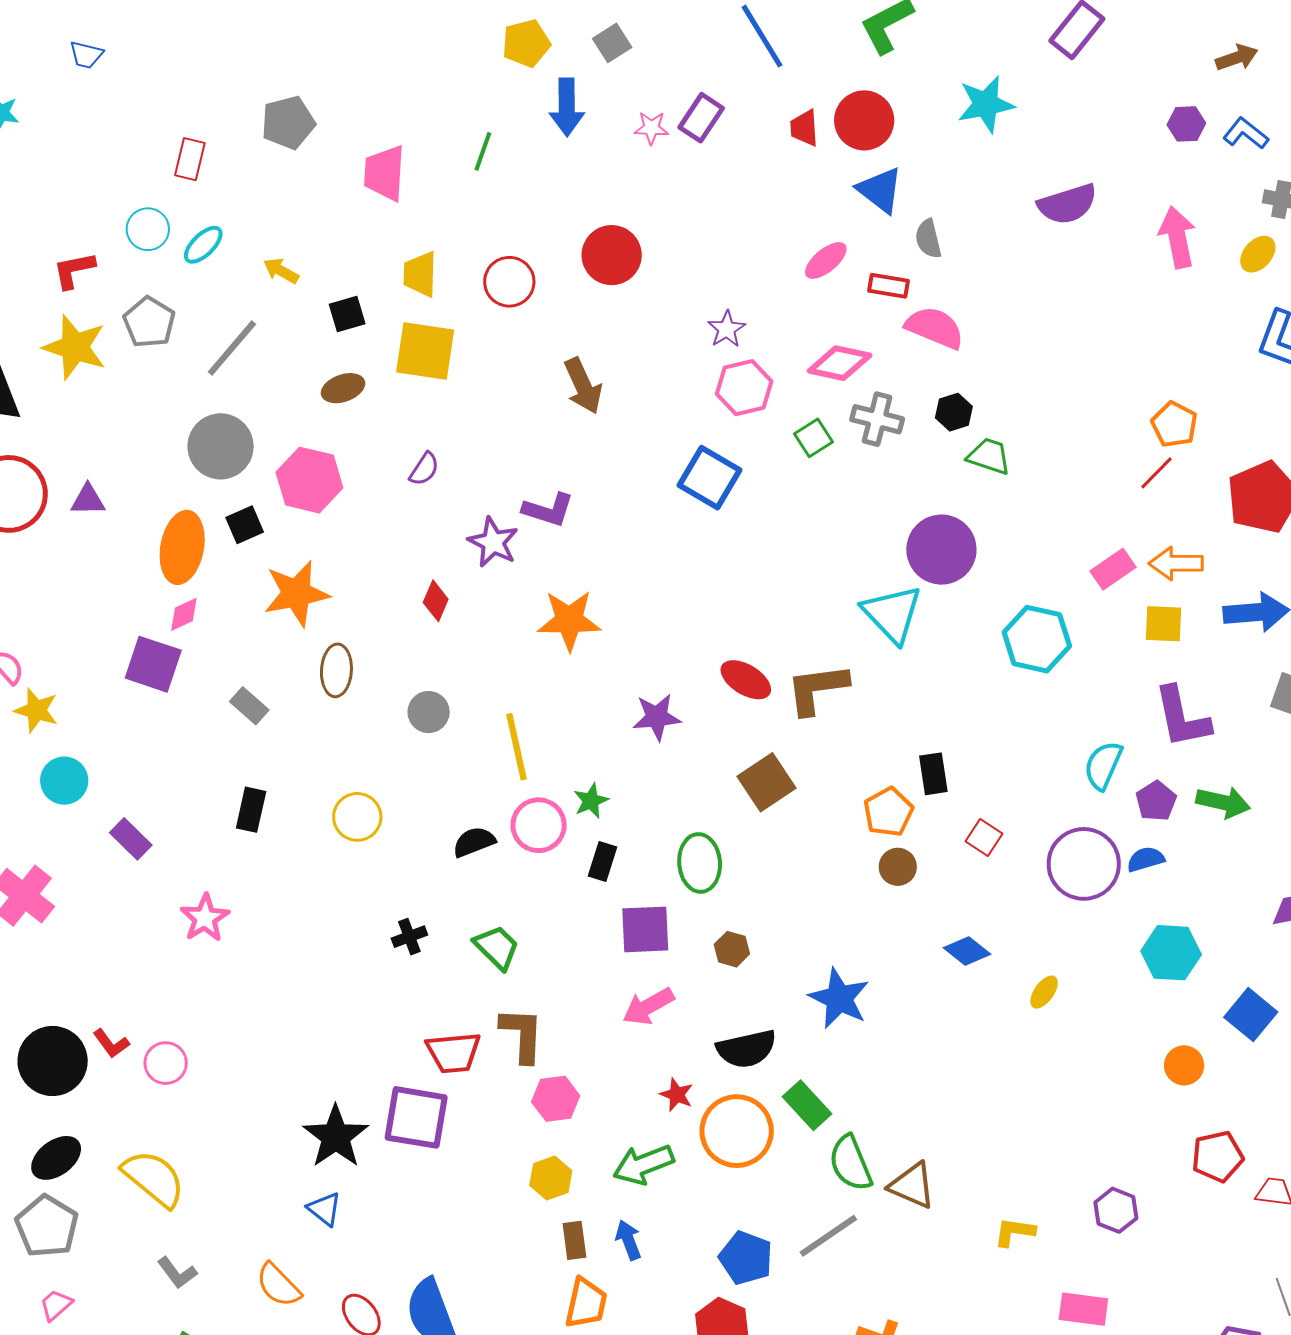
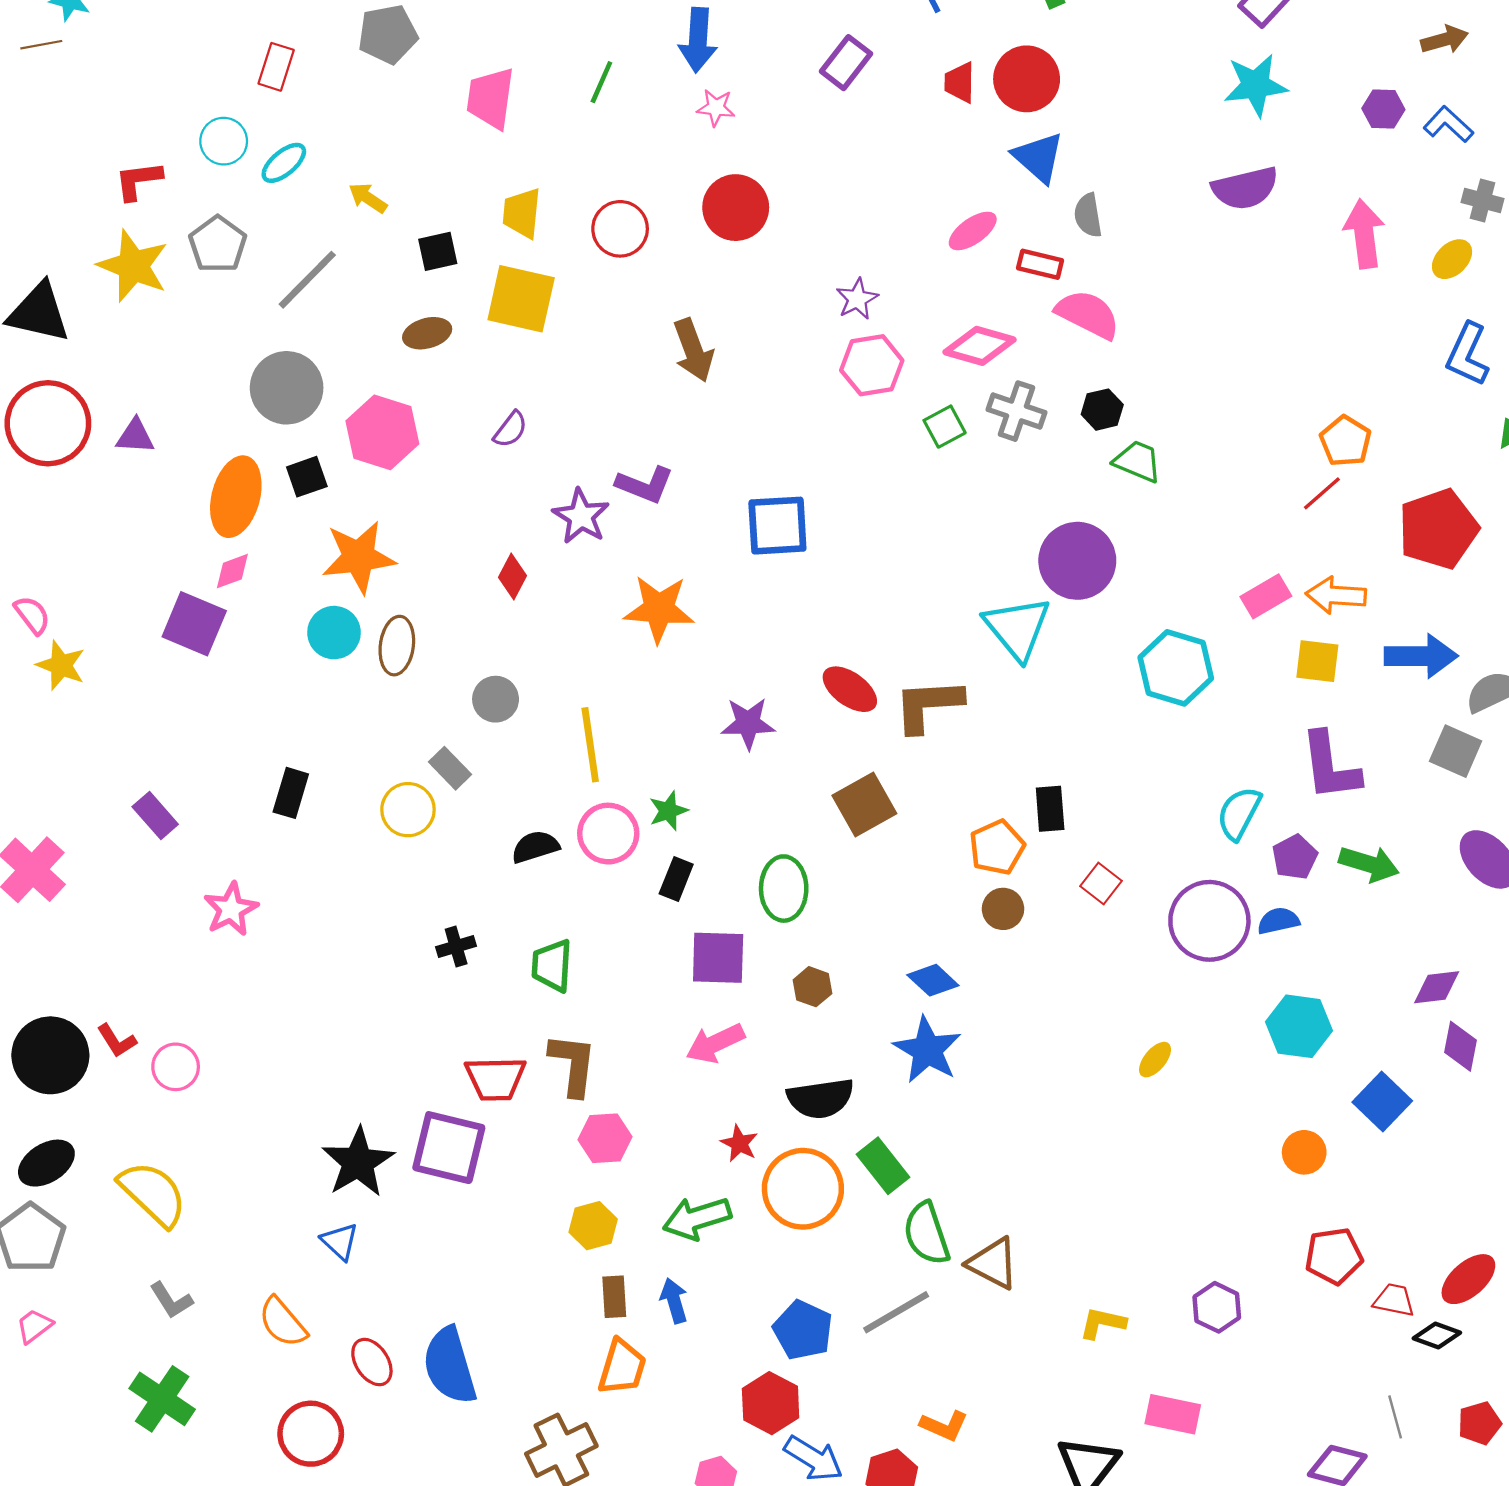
cyan star: (986, 104) -> (1255, 85), moved
pink star: (651, 128) -> (716, 108), moved
blue square: (710, 478) -> (777, 526), moved, turned -38
gray rectangle: (249, 706) -> (450, 768), moved
cyan circle: (64, 781) -> (334, 633), moved
green trapezoid: (497, 947) -> (552, 966), turned -135
blue diamond: (967, 951) -> (933, 980), moved

